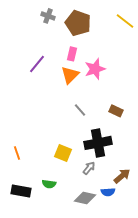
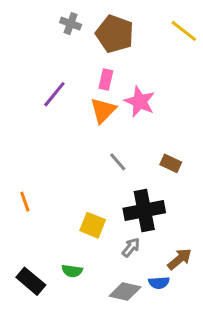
pink star: (95, 69) -> (140, 102), turned -30
orange line: (17, 153) -> (25, 202), moved
black rectangle: (21, 191) -> (31, 281), turned 30

